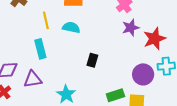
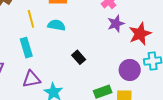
black rectangle: (92, 60) -> (79, 57), turned -56
purple triangle: (33, 79) -> (31, 79), moved

